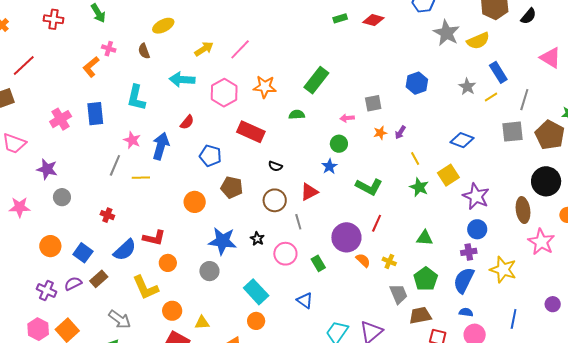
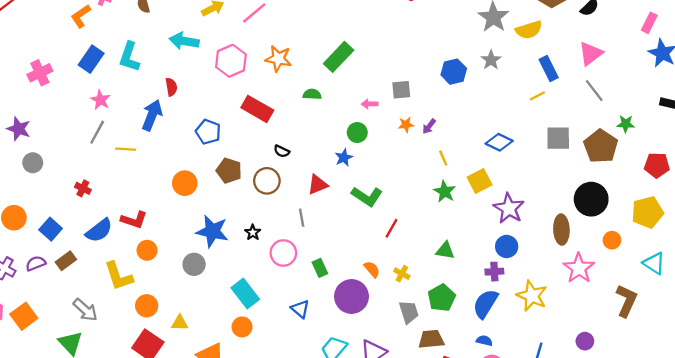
pink triangle: (550, 58) -> (591, 53), moved, turned 45
gray star: (467, 87) -> (491, 60), moved
gray line: (524, 100) -> (594, 91), moved, turned -60
blue rectangle: (95, 114) -> (91, 59), moved, turned 35
red semicircle: (187, 122) -> (171, 87), moved, turned -56
pink star: (132, 140) -> (100, 100), moved
green L-shape: (369, 187) -> (367, 196), moved
brown circle: (275, 200) -> (267, 181), moved
purple circle: (346, 237) -> (351, 296), moved

